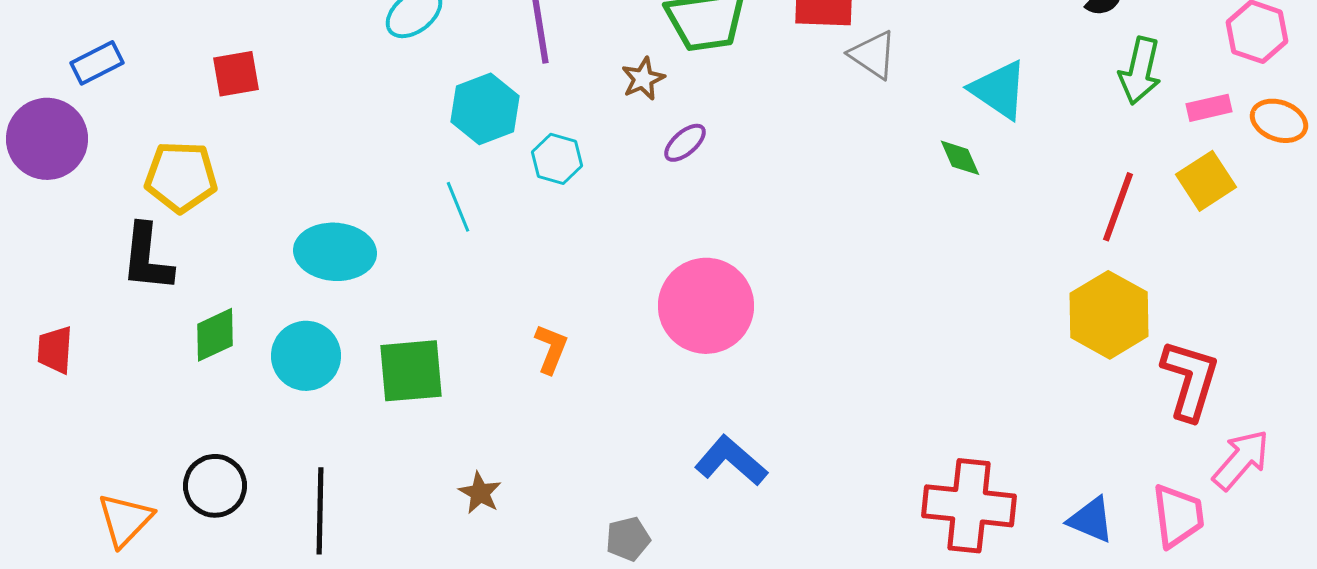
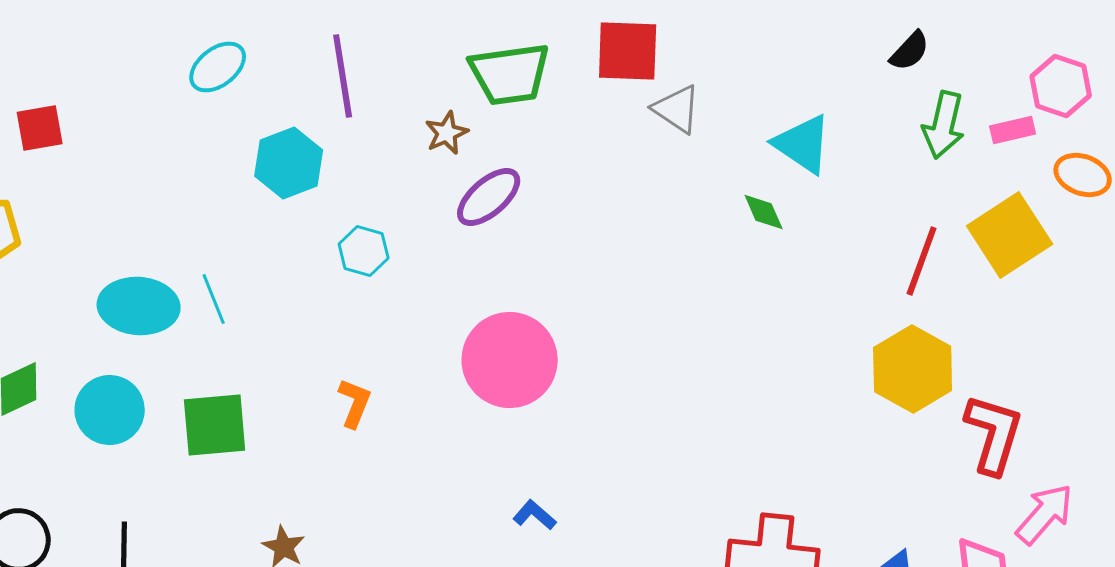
pink rectangle: (1209, 108) -> (1013, 130), moved
purple ellipse: (685, 143) -> (489, 197), size x1.5
cyan hexagon: (557, 159) -> (364, 251), moved
yellow square: (1206, 181) -> (1010, 235), size x1.4
cyan line: (458, 207) -> (214, 299), moved
blue L-shape: (731, 461) -> (535, 515), size x0.6

